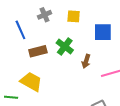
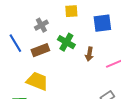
gray cross: (45, 15) -> (41, 25), moved
blue line: (20, 30) -> (15, 43), moved

